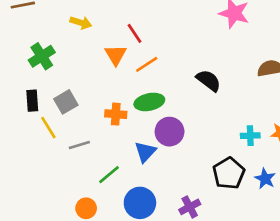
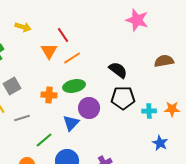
black pentagon: (229, 173) -> (123, 98), moved, turned 30

